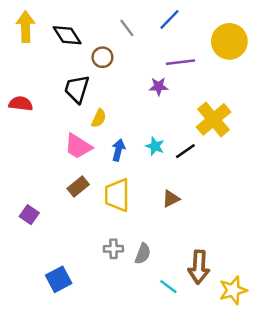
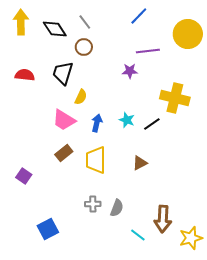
gray line: (127, 28) -> (85, 22), moved
red semicircle: (21, 104) -> (25, 75), moved
yellow cross: (213, 119) -> (175, 98), turned -36

